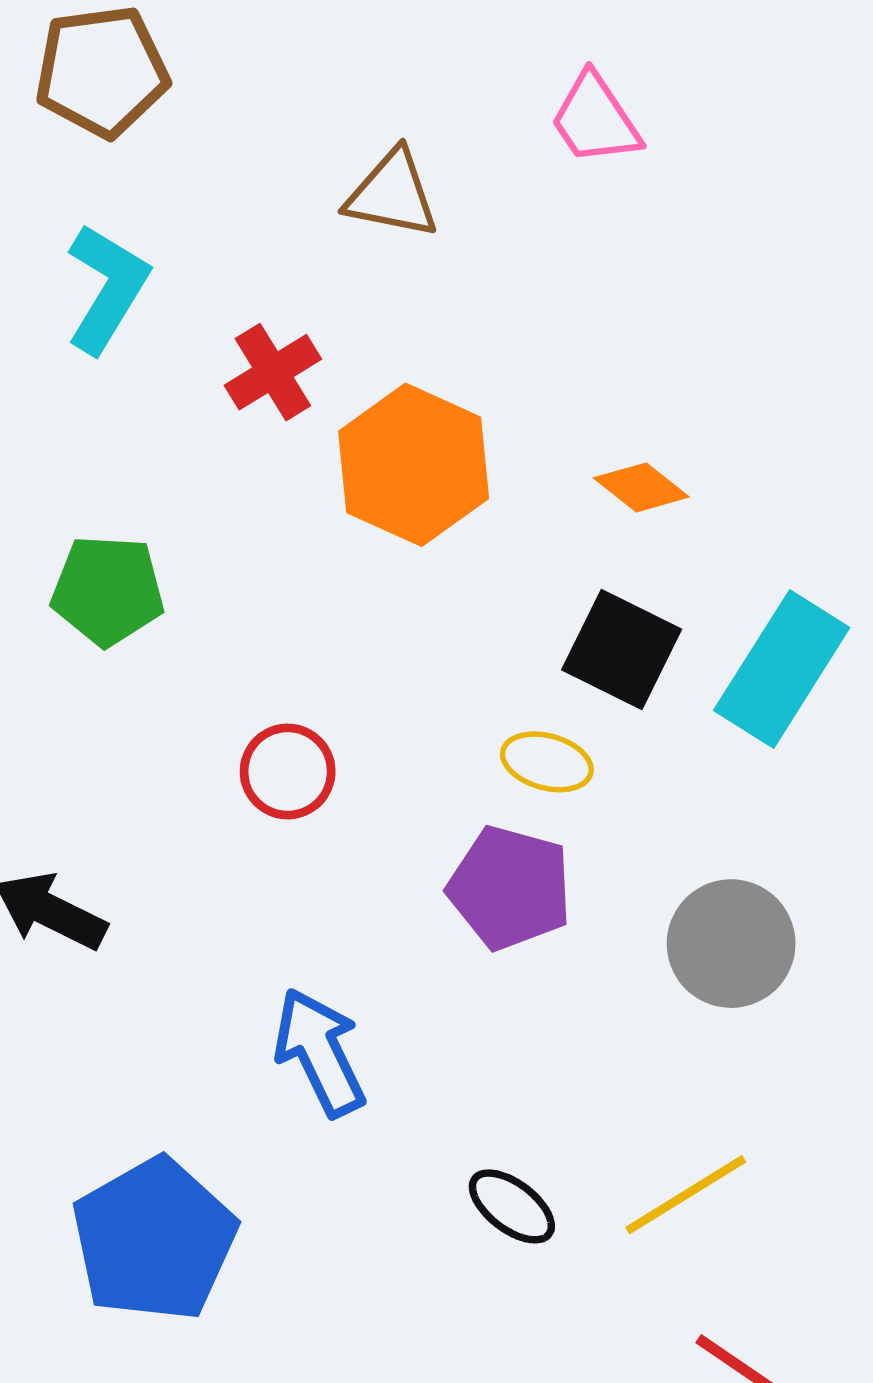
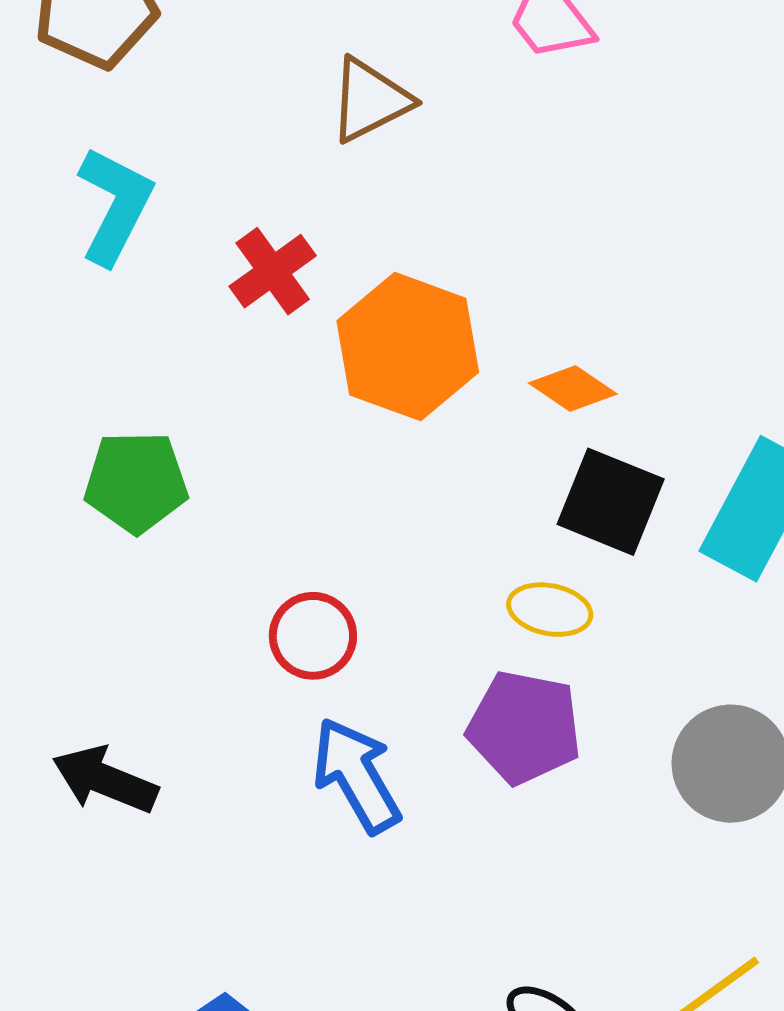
brown triangle: (392, 194) -> (370, 100), turned -34
orange diamond: (641, 487) -> (573, 388), moved
blue arrow: (320, 1052) -> (356, 775), moved

